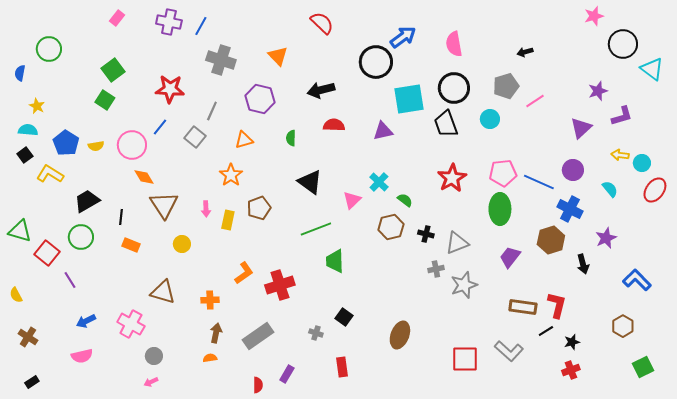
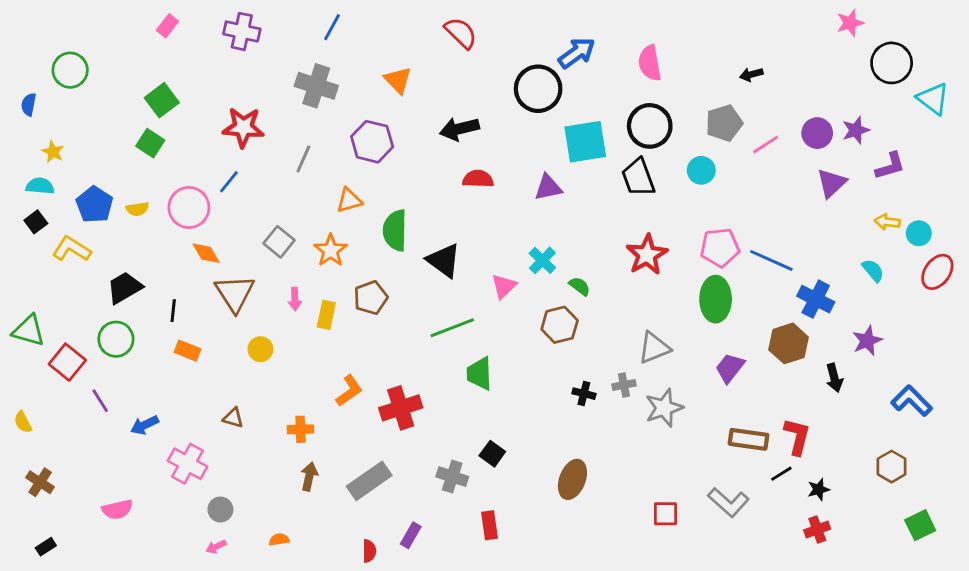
blue line: (201, 26) -> (332, 27), moved
gray square: (195, 137) -> (279, 242), moved
green semicircle: (291, 138) -> (395, 230), moved, size x1.8
purple circle: (573, 170) -> (817, 133), moved
black cross: (426, 234) -> (584, 394), moved
brown triangle: (163, 292) -> (233, 418), size x0.6
blue arrow: (86, 321) -> (145, 425), moved
gray cross: (316, 333) -> (452, 477), size x1.5
orange semicircle: (210, 358) -> (279, 540), moved
red square: (465, 359) -> (665, 514), size x0.7

